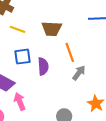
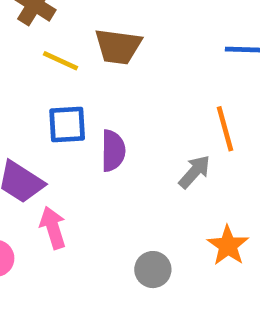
brown trapezoid: (52, 29) -> (118, 46), moved
orange line: (70, 52) -> (225, 129), moved

